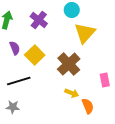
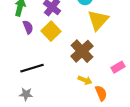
purple semicircle: (15, 48) -> (28, 27), moved
yellow square: (35, 55) -> (51, 31), moved
pink rectangle: (105, 80) -> (118, 67), turned 72

